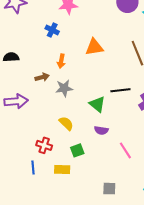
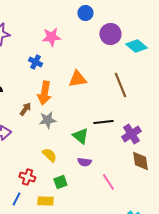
orange arrow: (61, 61) -> (44, 93), size x1.6
brown arrow: (42, 77) -> (25, 109), turned -40
blue line: (33, 167) -> (16, 199), turned 32

